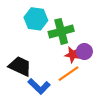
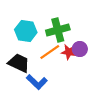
cyan hexagon: (36, 19) -> (26, 31), moved
orange line: (69, 74) -> (50, 52), moved

